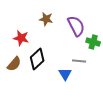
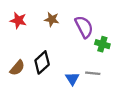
red star: (21, 38) -> (18, 20), moved
gray line: (79, 61) -> (93, 73), moved

